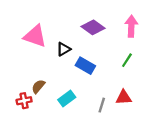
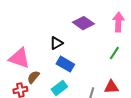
pink triangle: (35, 36) -> (19, 58), moved
blue rectangle: (85, 66) -> (65, 64), moved

